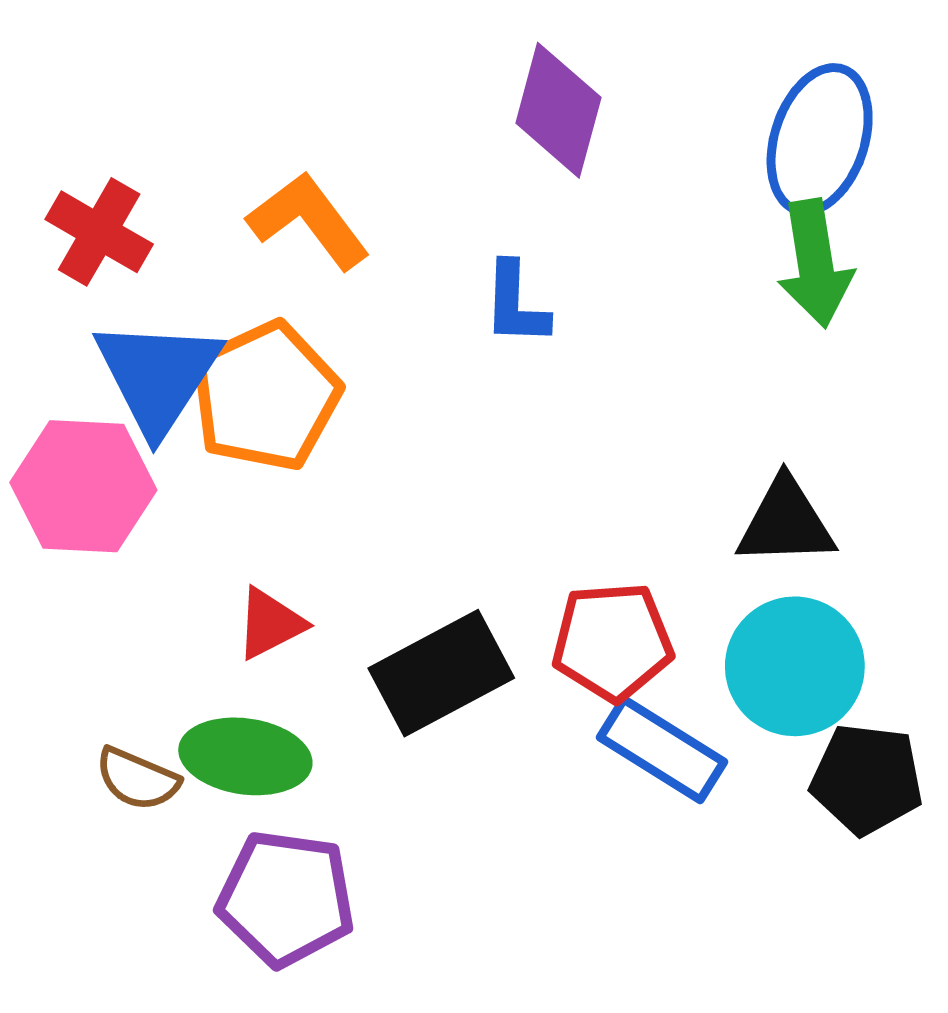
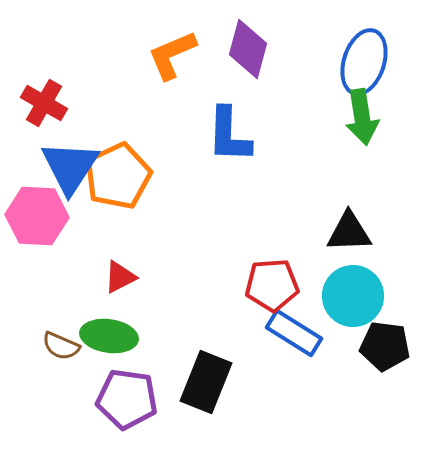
orange L-shape: (308, 221) -> (172, 55), moved, turned -76
blue L-shape: (516, 304) -> (229, 135), size x1.5
black rectangle: (441, 673) -> (206, 382), moved, turned -40

